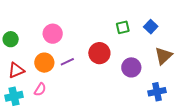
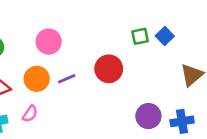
blue square: (151, 27) -> (165, 36), moved
purple circle: (131, 67) -> (148, 116), moved

